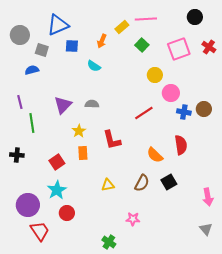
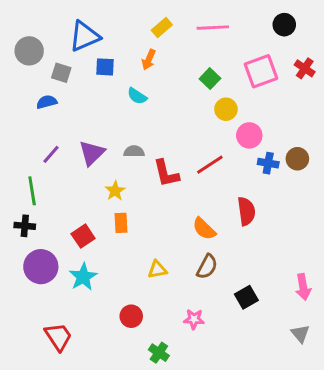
yellow rectangle: (122, 27) -> (162, 28), moved
green square: (142, 45) -> (210, 79), moved
purple line: (20, 102) -> (51, 154), moved, turned 56
green line: (32, 123) -> (32, 191), moved
red L-shape: (112, 140) -> (166, 173), moved
red semicircle: (181, 145) -> (246, 211), moved
orange semicircle: (155, 155) -> (204, 229), moved
black square: (169, 182) -> (246, 297), moved
purple circle: (28, 205) -> (41, 267), moved
red circle: (67, 213) -> (131, 316), moved

